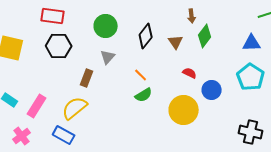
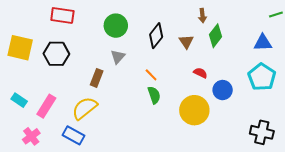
black hexagon: (59, 46) -> (56, 54), moved
green semicircle: (144, 95) -> (154, 95), turned -78

